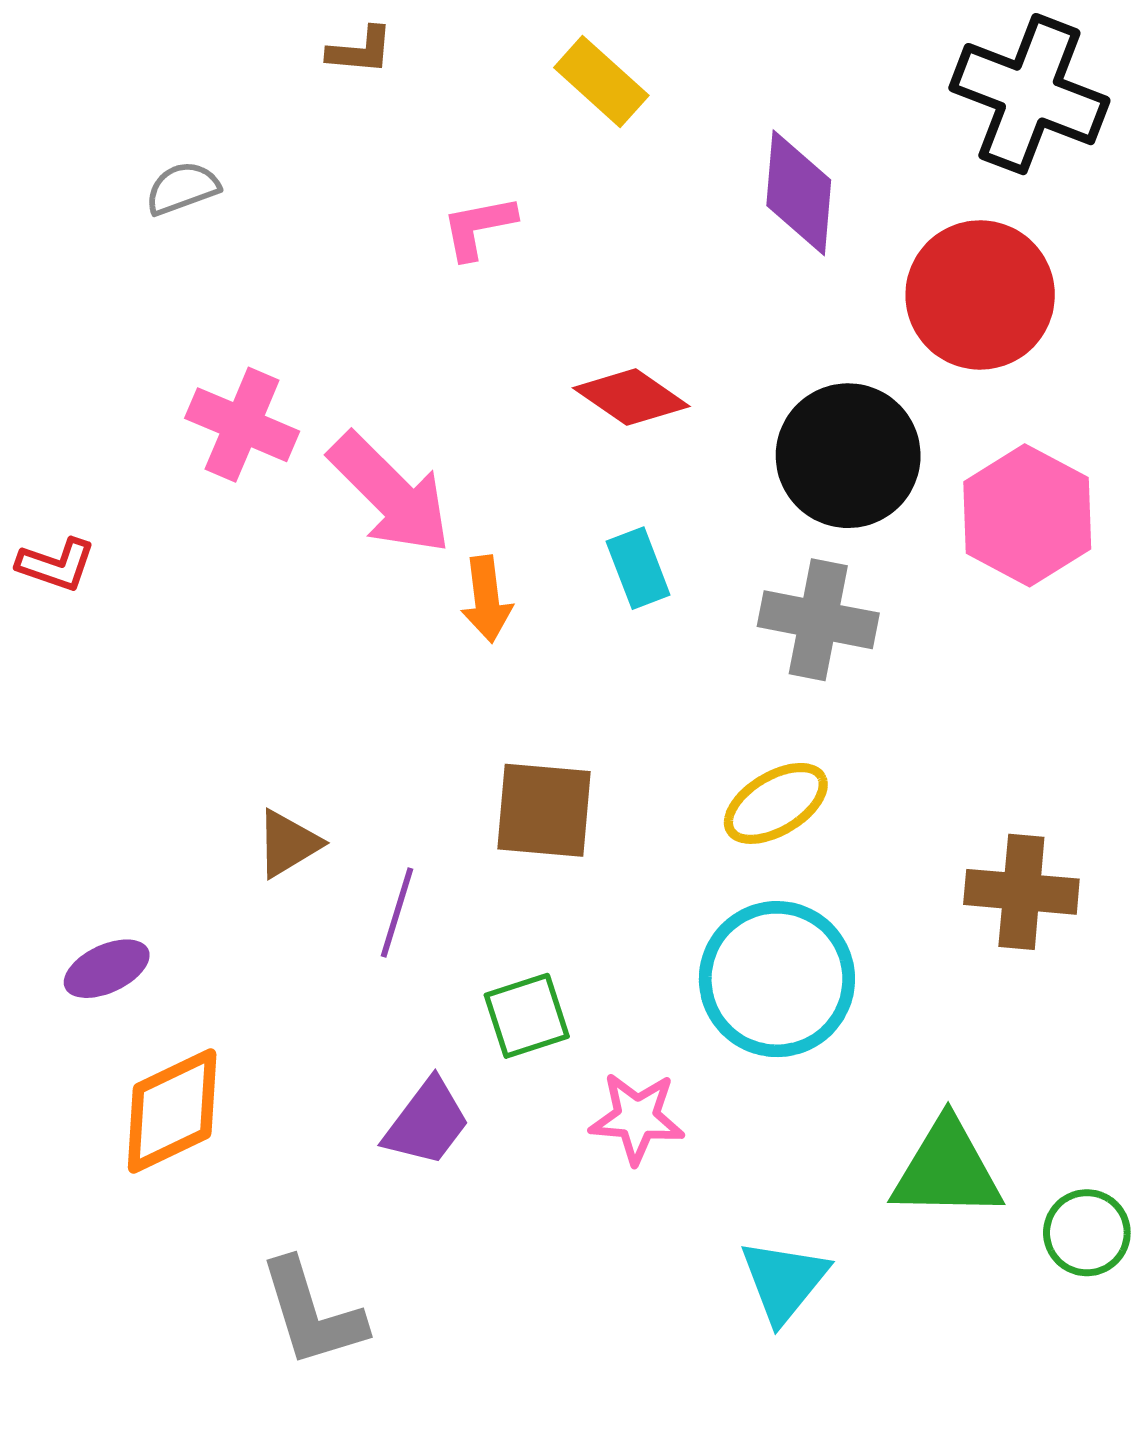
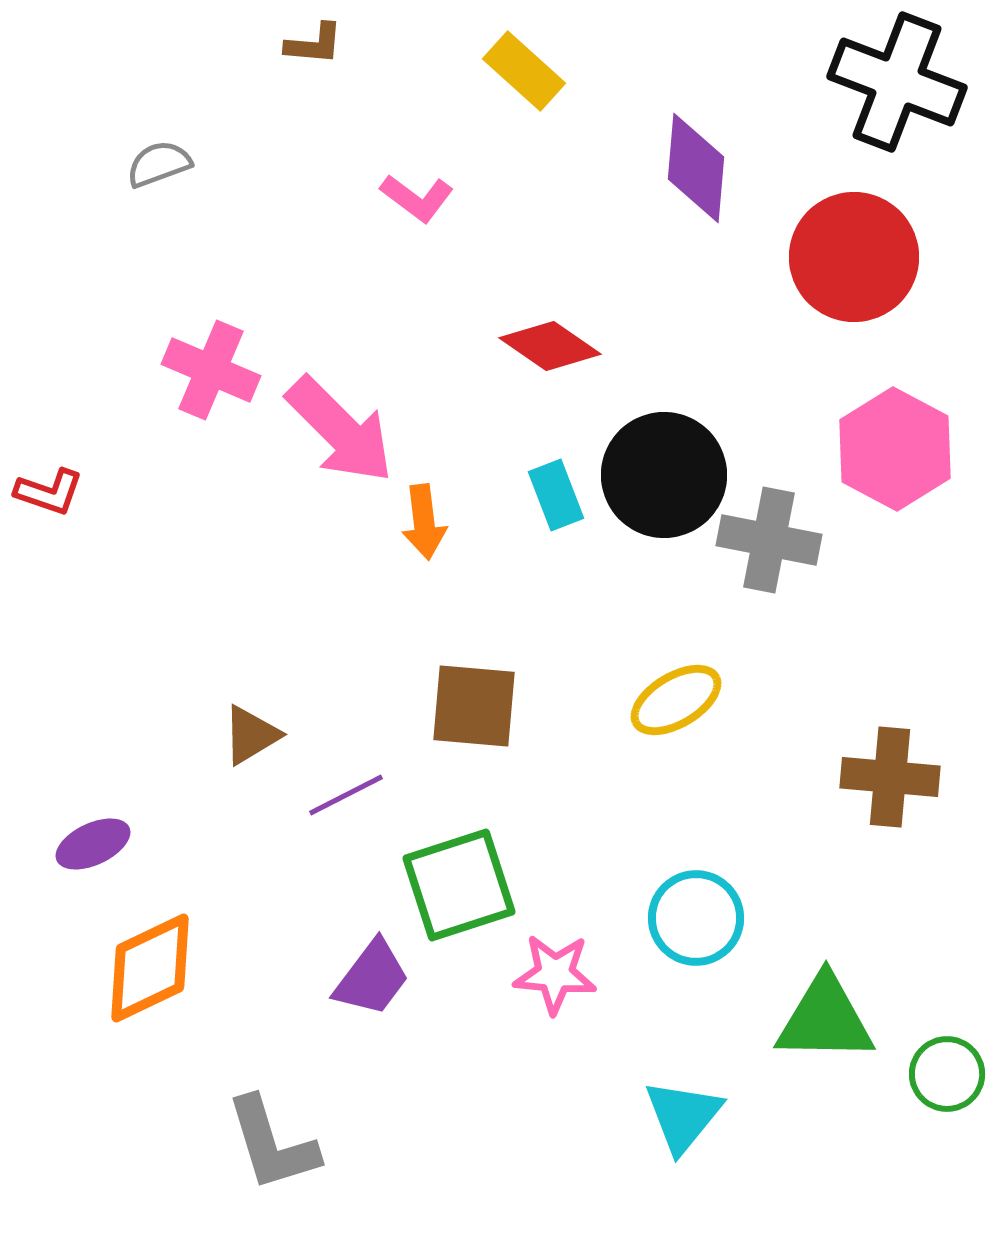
pink L-shape: (479, 227) -> (417, 198), turned -132
black circle: (848, 456) -> (664, 475), moved
gray cross: (818, 620) -> (769, 540), moved
purple line: (397, 912) -> (346, 795), turned 46
cyan circle: (777, 979) -> (696, 918), moved, size x0.7
green square: (527, 1016) -> (459, 885), size x1.5

